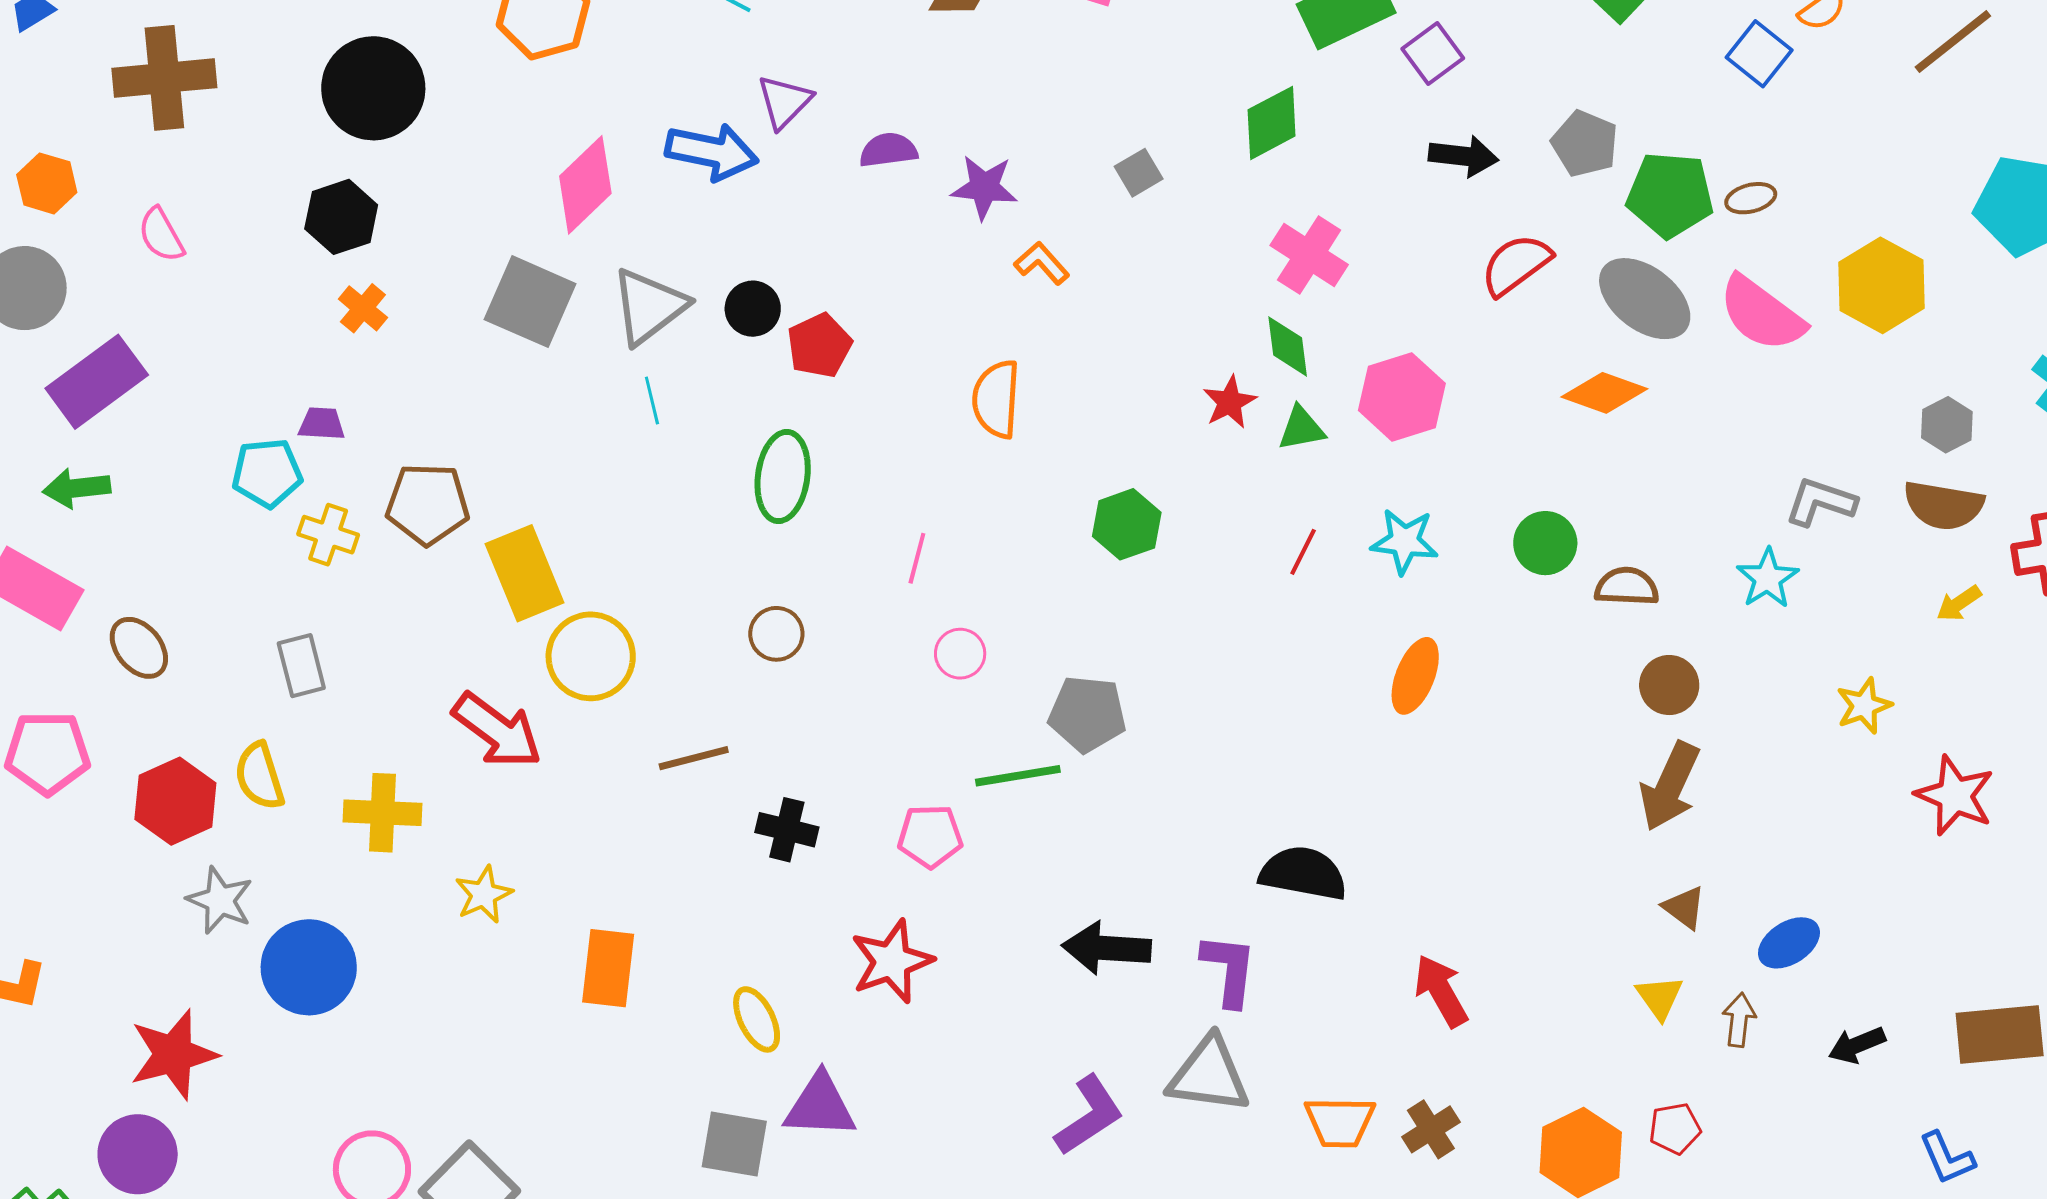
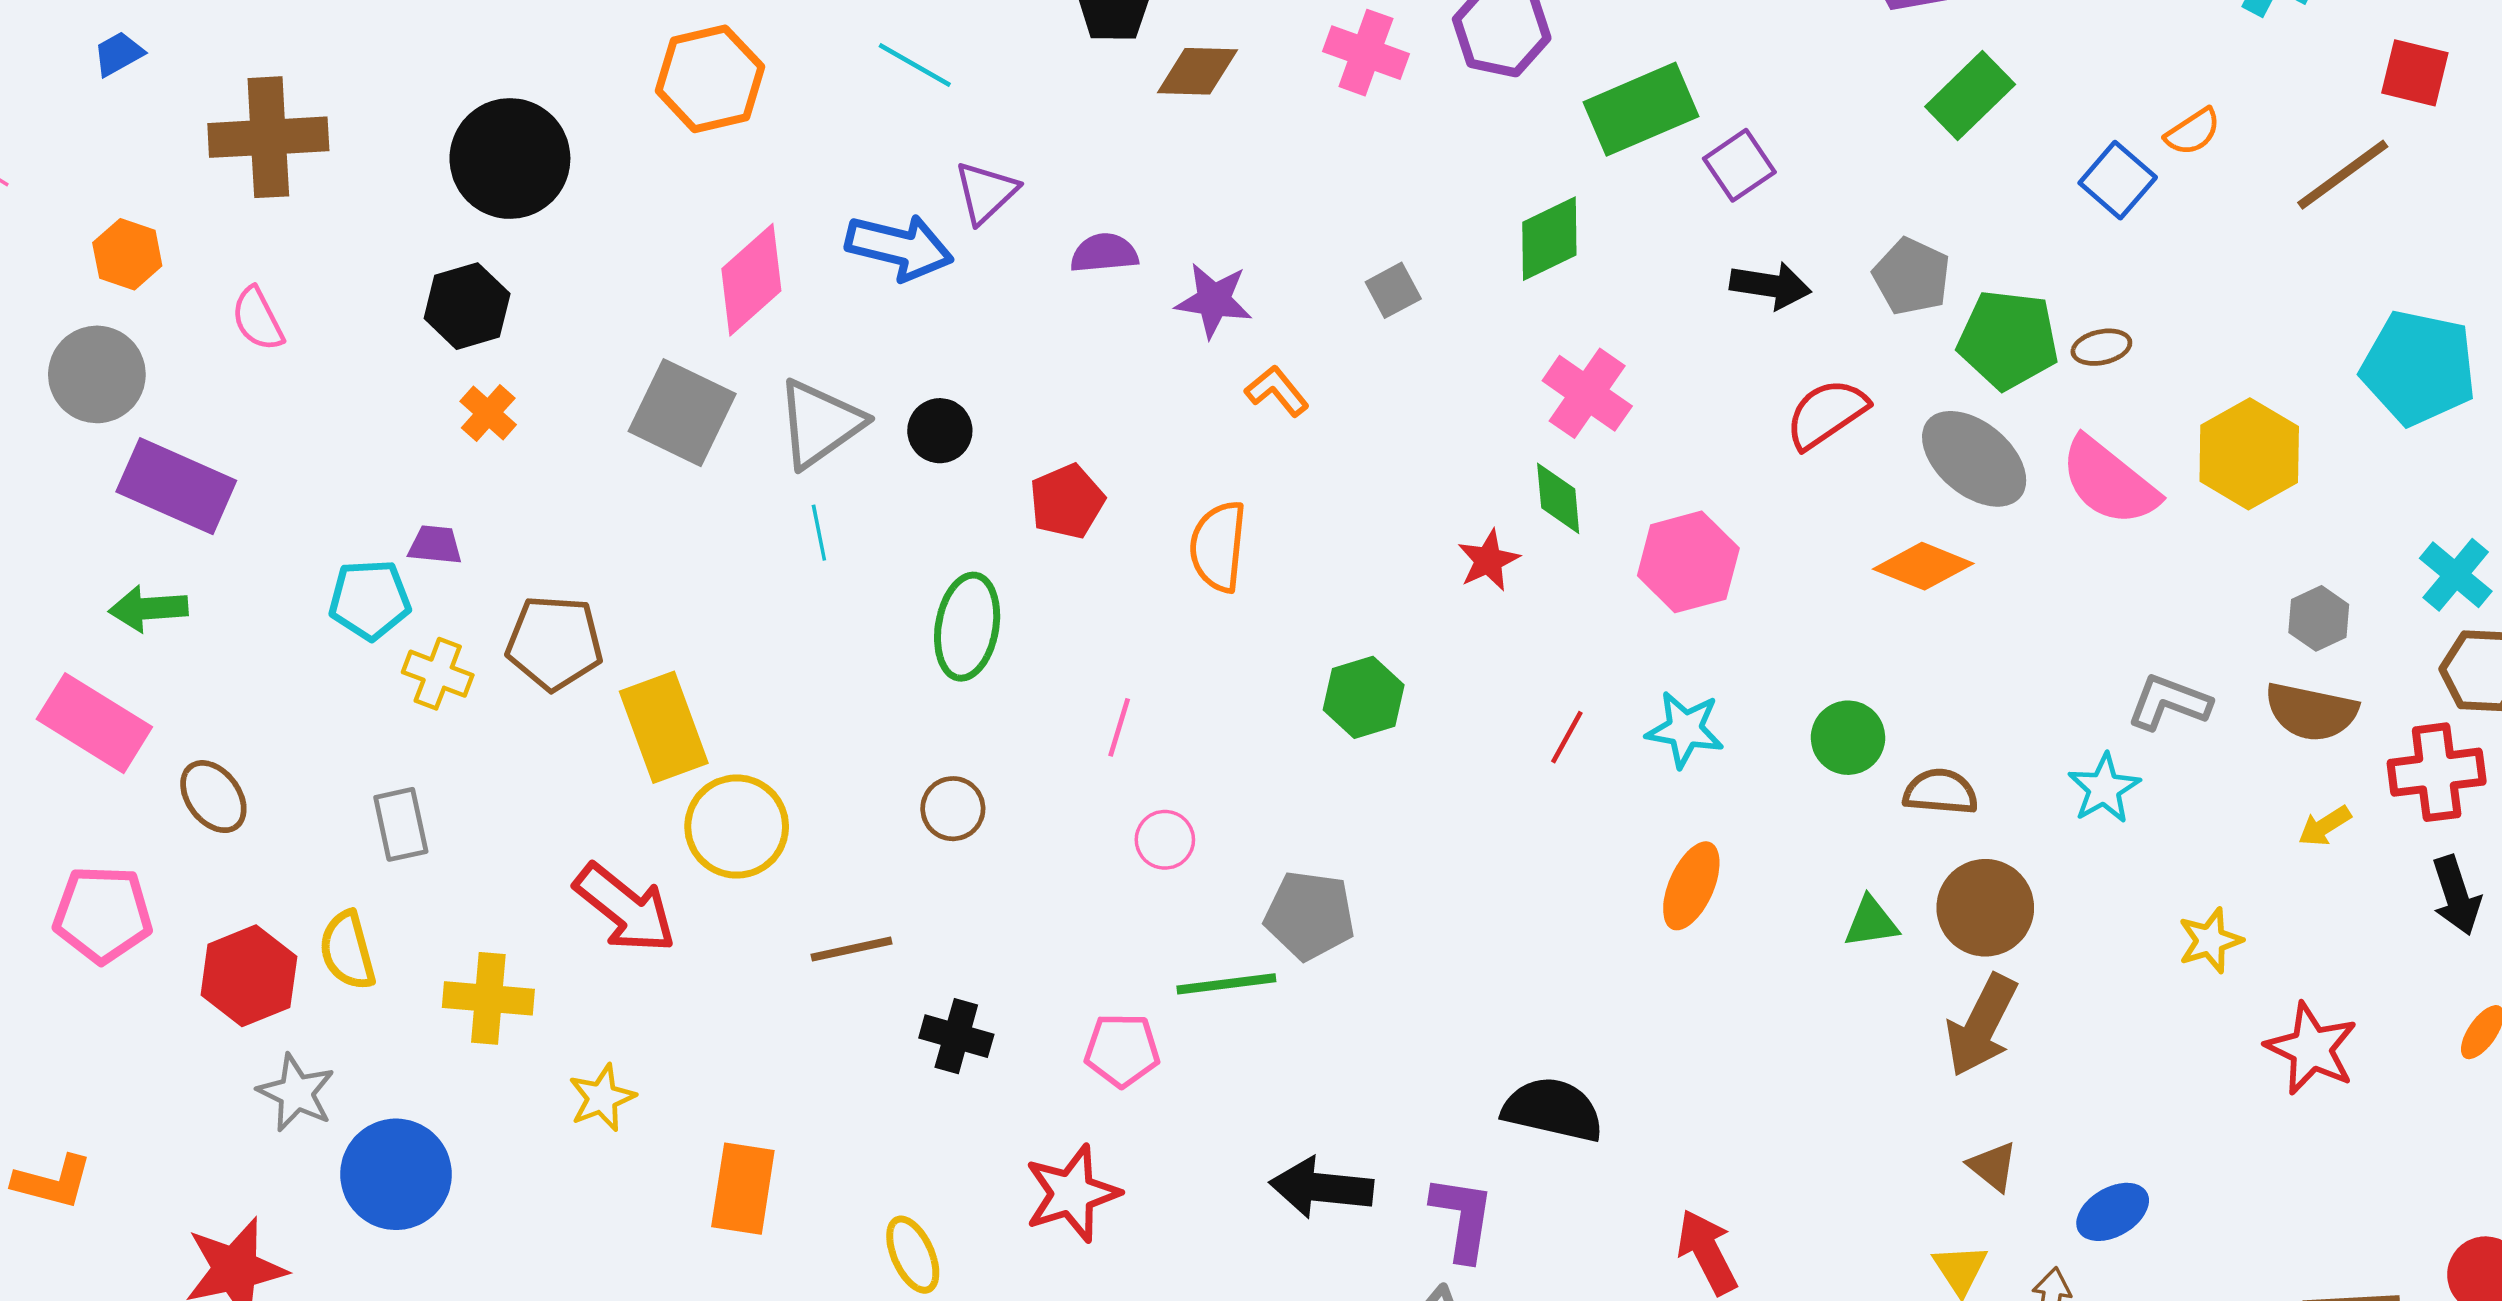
red pentagon: (819, 345) -> (1067, 501), moved
purple rectangle: (97, 382) -> (176, 486), turned 58
green triangle: (1301, 428) -> (1871, 922), moved
brown circle: (1669, 685) -> (1985, 908), size x1.4

